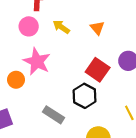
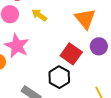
orange triangle: (97, 28) -> (85, 19), moved, size x1.6

